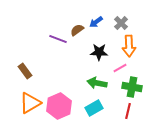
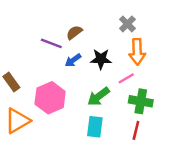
blue arrow: (96, 22) -> (73, 60), moved
green arrow: (97, 83) -> (98, 97), turned -48
pink hexagon: (59, 106) -> (50, 98), moved
cyan rectangle: (94, 108) -> (95, 127), turned -54

